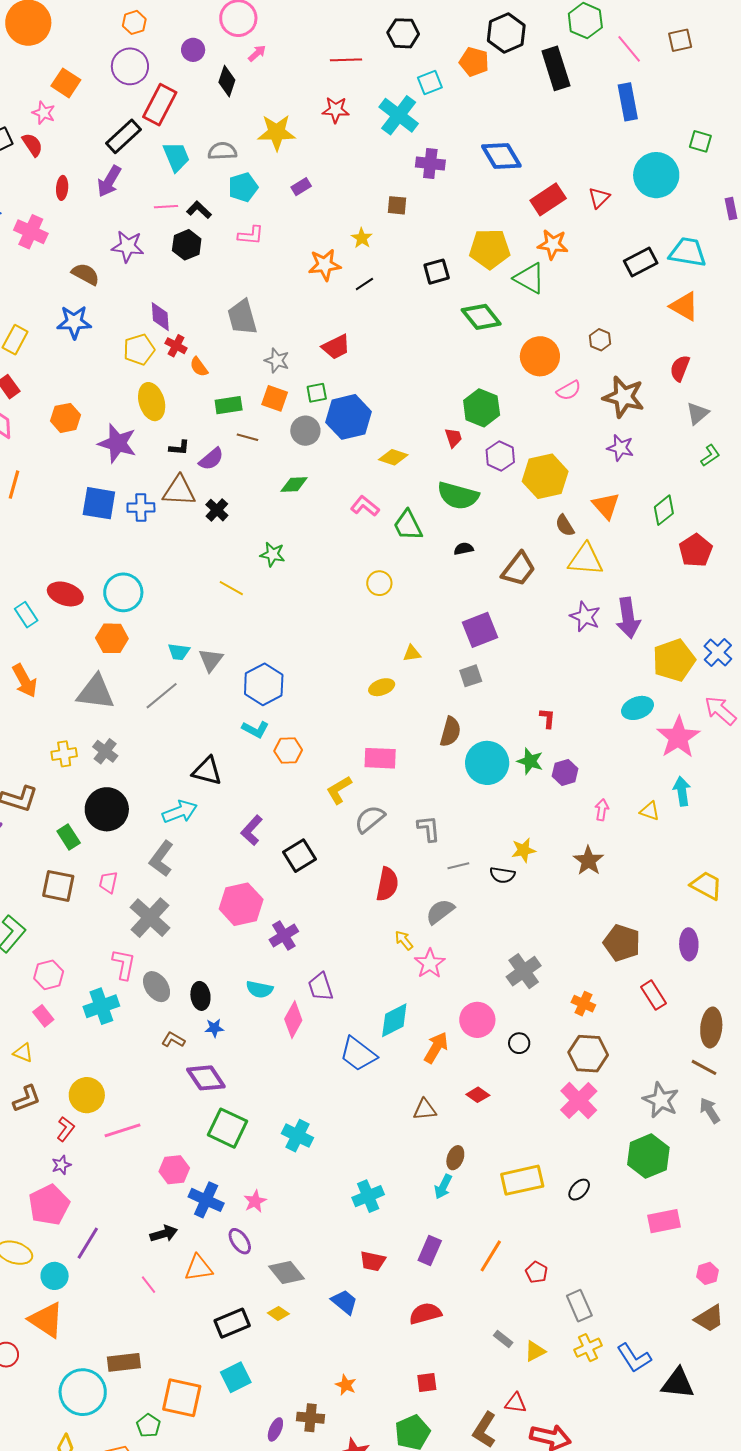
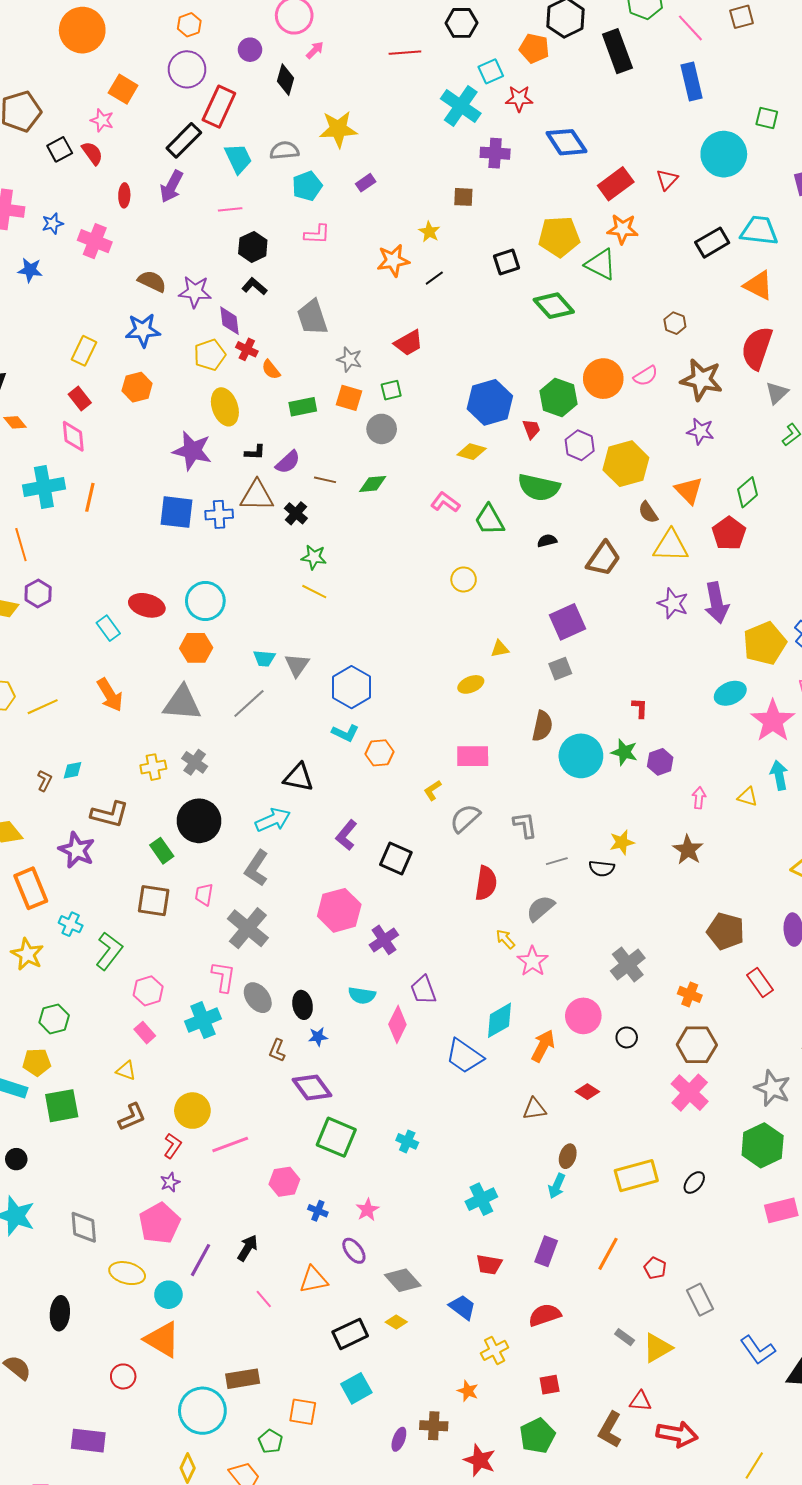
red star: (336, 110) -> (519, 99), moved
black L-shape: (199, 210) -> (254, 286), moved
purple star: (128, 246) -> (195, 292), moved
orange circle: (540, 356) -> (603, 379), moved
red semicircle: (680, 368) -> (757, 348), size x1.6
blue hexagon: (349, 417) -> (490, 402), moved
orange hexagon: (66, 418) -> (137, 387), moved
brown line: (247, 437) -> (325, 480), moved
red pentagon: (696, 550) -> (729, 533), moved
green star: (273, 554) -> (314, 557), moved
yellow L-shape: (339, 790) -> (433, 790), size x0.7
black square: (299, 856) -> (396, 858), turned -32
brown L-shape: (173, 1040) -> (277, 1050), turned -95
cyan cross: (298, 1136) -> (407, 1141), size x0.7
blue cross: (206, 1200) -> (318, 1211), size x0.6
black arrow: (164, 1234) -> (248, 1248), moved, turned -40
yellow cross: (588, 1348) -> (495, 1350), moved
yellow triangle: (535, 1351) -> (657, 1348), size x1.4
orange square: (182, 1398) -> (303, 1412), size x0.7

